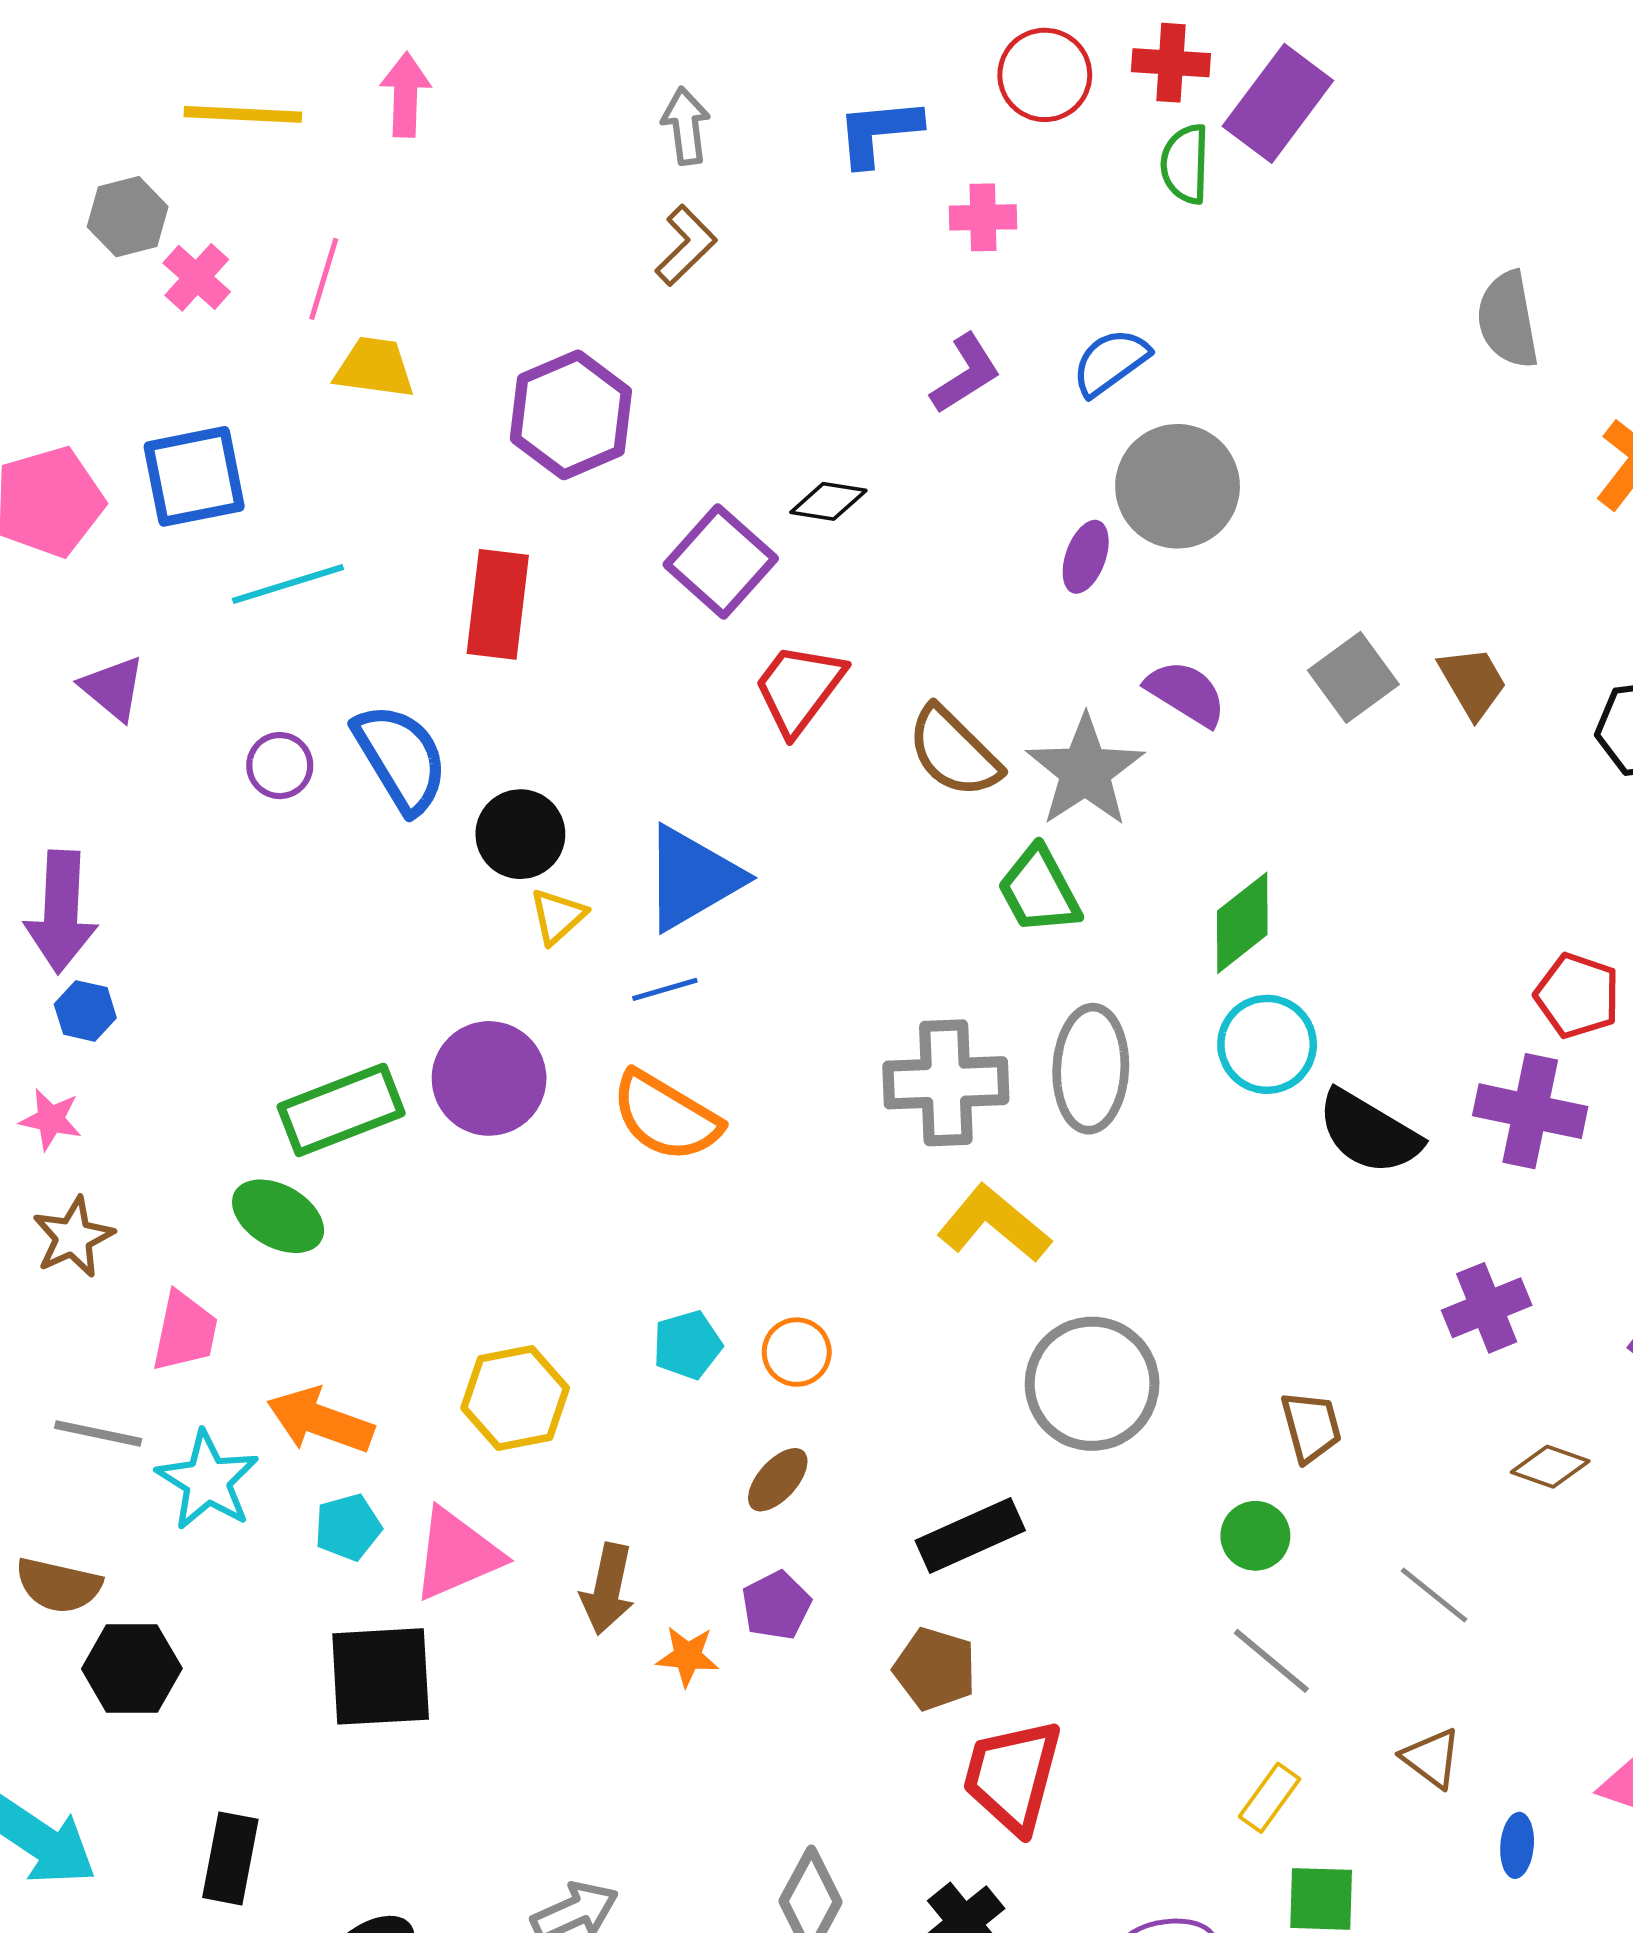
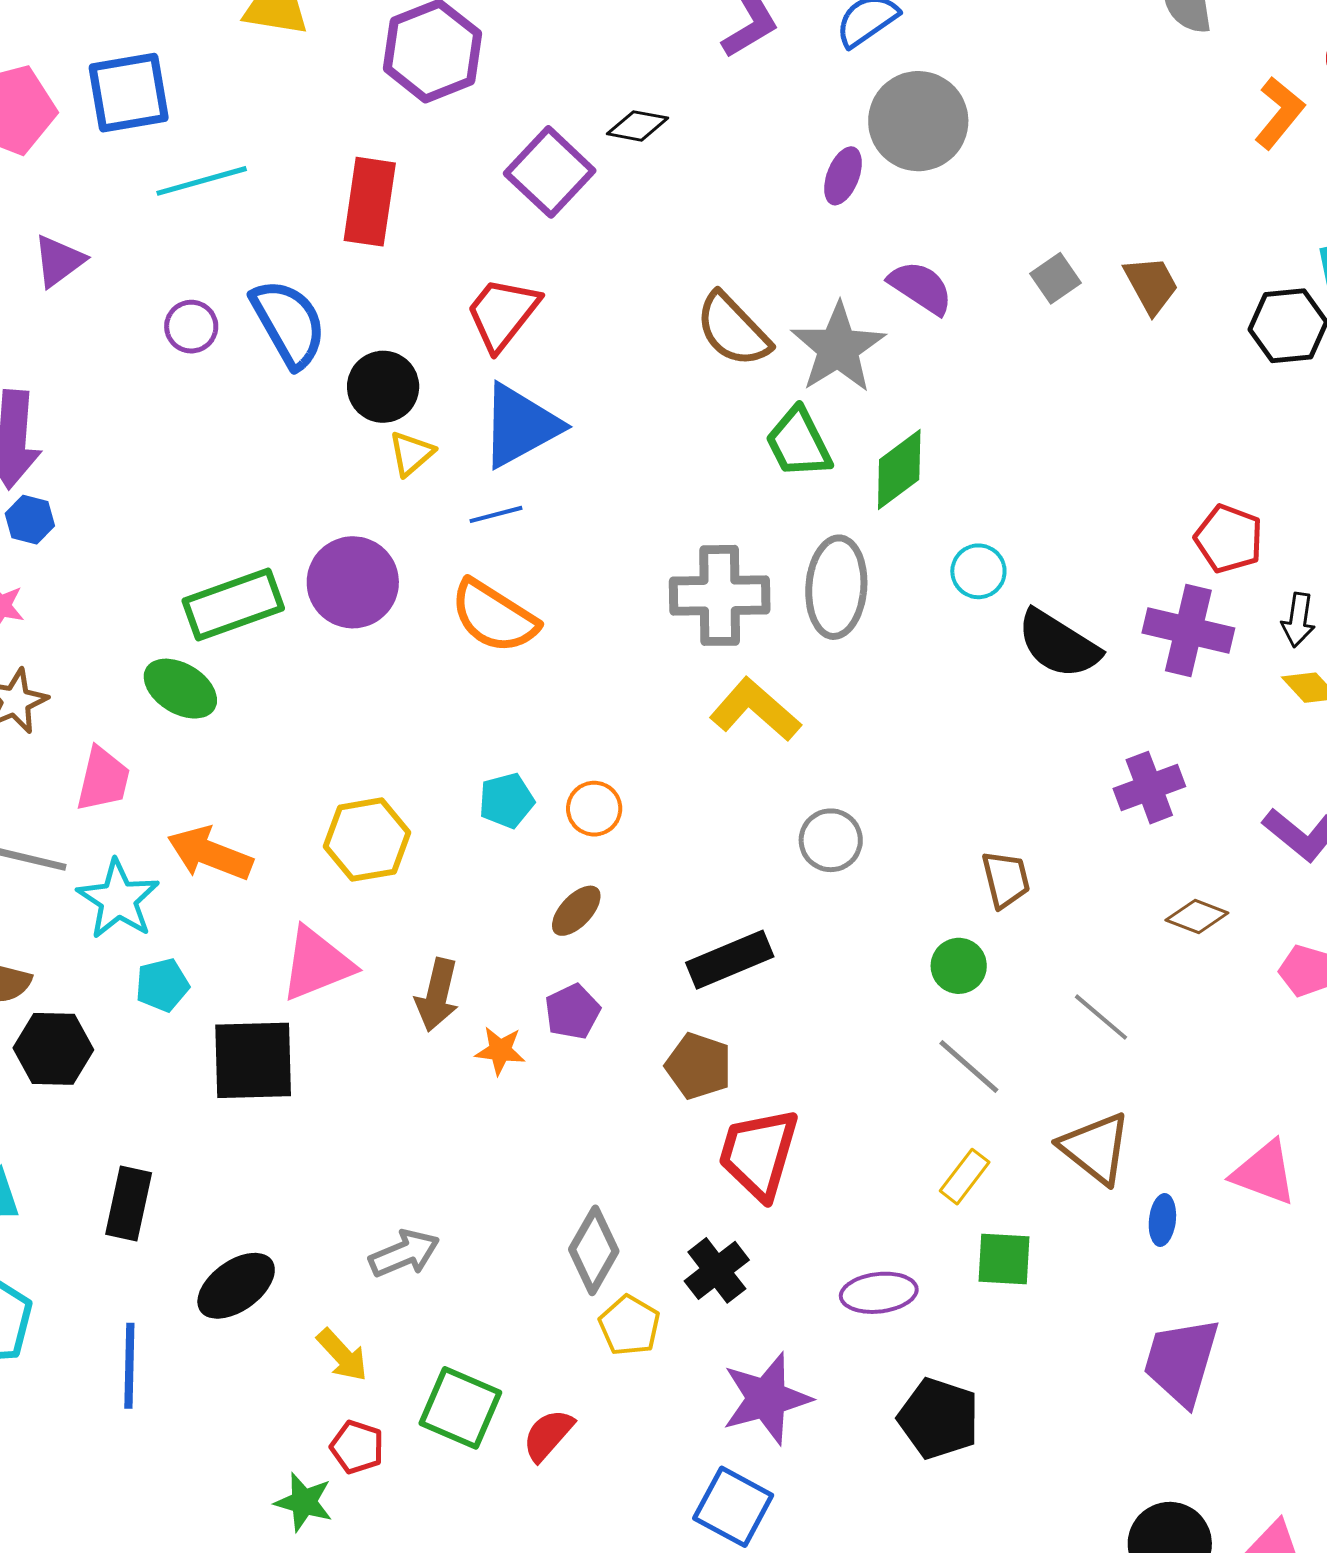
gray square: (1353, 677) -> (1055, 278), size x0.7
purple triangle: (113, 688) -> (59, 261), turned 42
red trapezoid: (799, 688) -> (503, 313), moved
green diamond: (1242, 923) -> (899, 470), moved
cyan circle: (1267, 1044) -> (978, 571), size x0.7
gray circle: (1092, 1384) -> (831, 840), size x0.6
cyan pentagon: (348, 1527) -> (162, 985), moved
brown triangle: (1431, 1758) -> (1095, 1148), size x1.5

